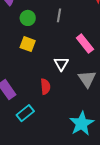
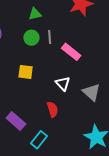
green circle: (28, 18) -> (31, 38), moved
pink rectangle: (85, 44) -> (71, 52), moved

